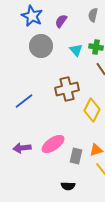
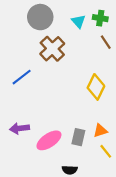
brown cross: (67, 89) -> (52, 49), moved, turned -30
pink ellipse: (53, 144) -> (49, 140), moved

